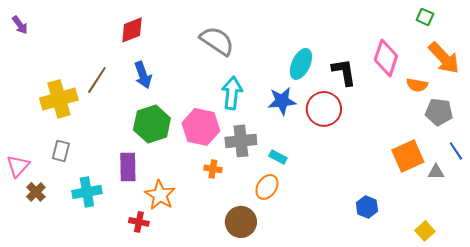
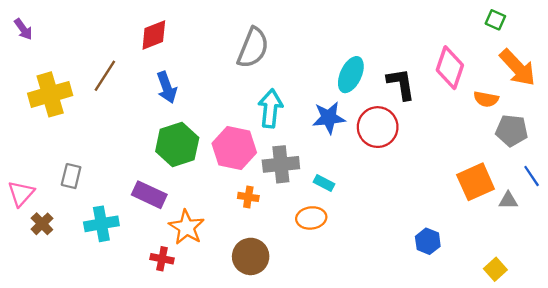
gray semicircle: (217, 41) -> (253, 48), turned 78
brown line: (97, 80) -> (105, 76), moved
yellow cross: (59, 99) -> (50, 94), moved
purple rectangle: (128, 167) -> (149, 195), turned -64
orange ellipse: (267, 187) -> (311, 218), turned 50
brown circle: (241, 222) -> (251, 256), moved

